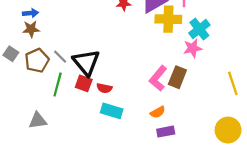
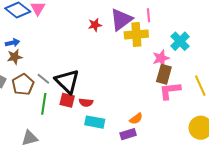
cyan cross: (199, 29) -> (180, 41), moved
brown rectangle: (177, 77) -> (164, 74), moved
pink L-shape: (158, 78) -> (170, 91), moved, turned 50
purple rectangle: (166, 132) -> (128, 134), moved

